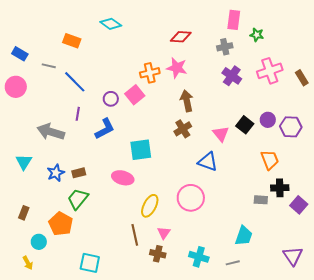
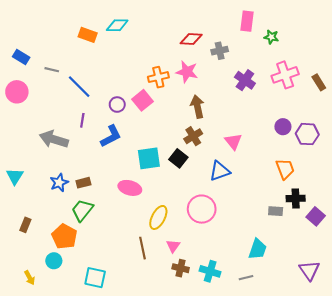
cyan diamond: (111, 24) -> (117, 25), turned -35
orange rectangle: (72, 41) -> (88, 35), moved
gray cross: (225, 47) -> (220, 51), moved
black square: (245, 125) -> (178, 158), moved
cyan triangle: (24, 162) -> (15, 176), moved
blue triangle: (208, 162) -> (220, 171), turned -40
cyan circle: (39, 242) -> (54, 261), moved
brown cross: (158, 254) -> (181, 268), moved

